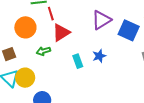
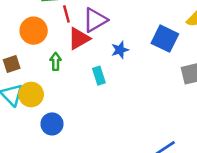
purple triangle: (101, 20) -> (95, 20), moved
green arrow: (43, 51) -> (56, 61), turned 104
blue star: (99, 56) -> (120, 50), moved

